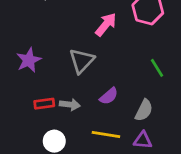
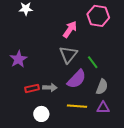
gray triangle: (82, 61) -> (68, 54), moved
green line: (157, 68) -> (93, 62), moved
purple semicircle: (109, 96) -> (77, 79), size x1.5

